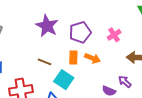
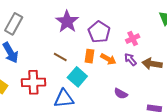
purple pentagon: (80, 32) -> (99, 32), turned -30
purple arrow: (125, 82) -> (130, 59), moved

